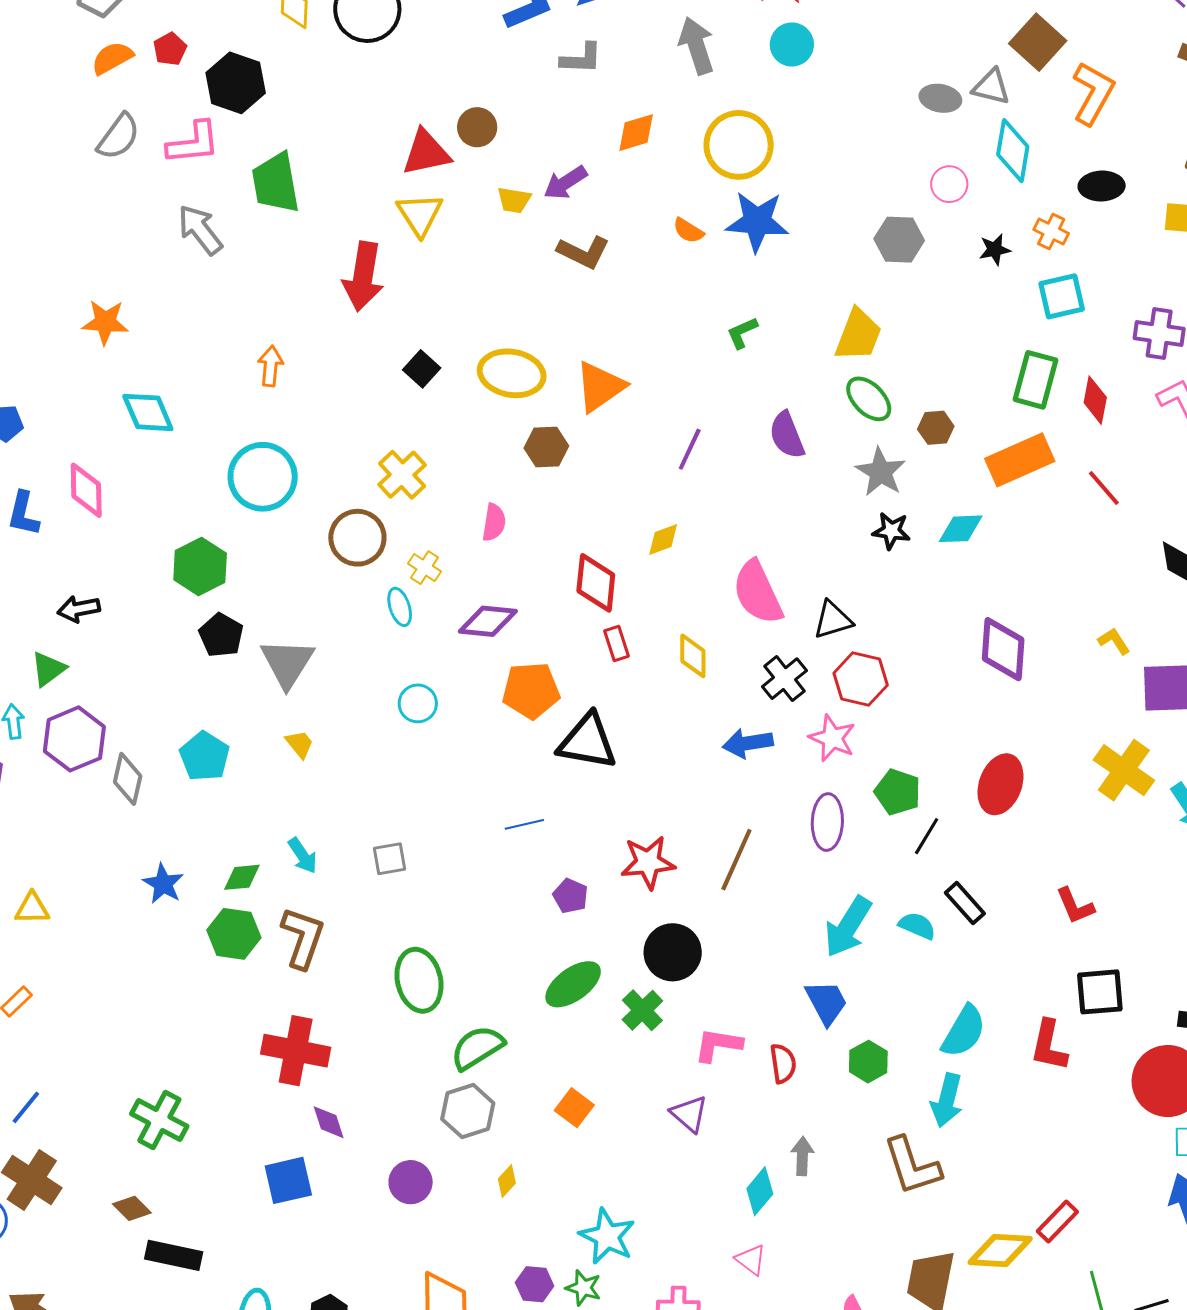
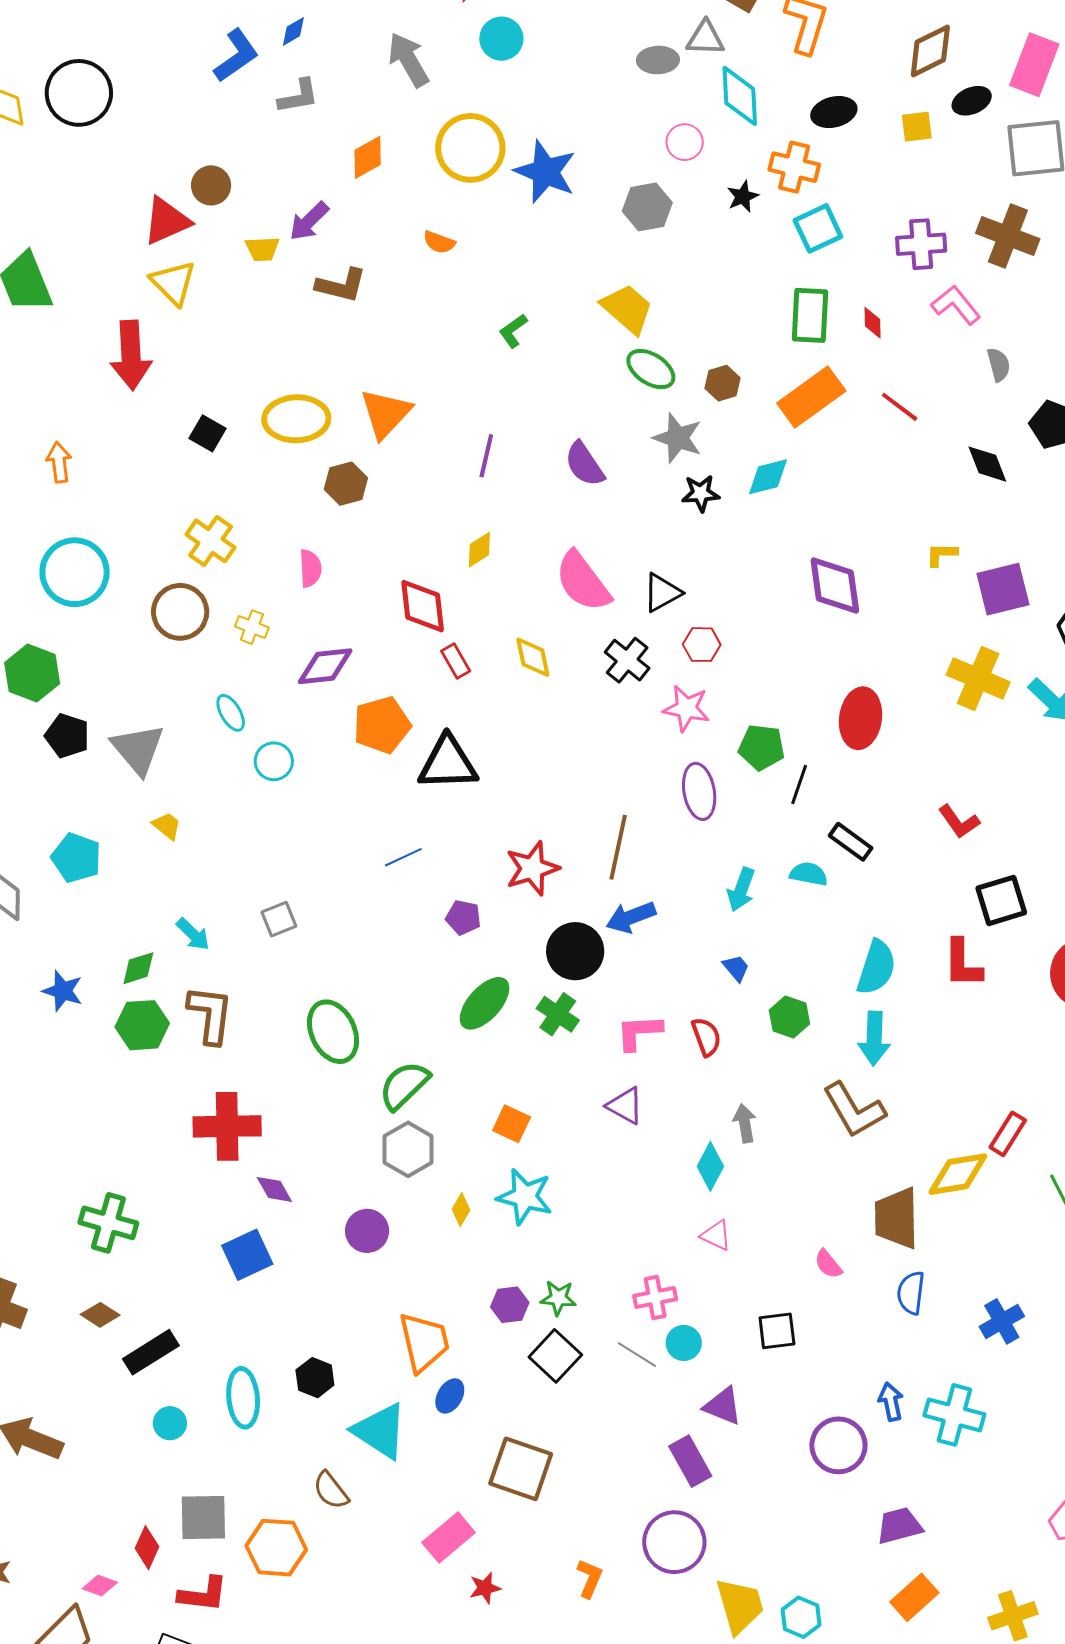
blue star: (757, 221) -> (545, 172), moved, turned 30
orange cross: (1051, 232) -> (794, 167), size x1.4
yellow trapezoid: (858, 335) -> (627, 309), turned -58
red diamond: (1095, 400) -> (873, 323), size x0.7
purple semicircle: (787, 435) -> (584, 464), moved
cyan ellipse: (400, 607) -> (231, 713), moved
yellow L-shape: (1114, 641) -> (941, 554), turned -44
red hexagon: (861, 679) -> (702, 645), size x0.7
blue arrow: (748, 743) -> (631, 917), moved
cyan arrow: (848, 927) -> (741, 890), size x0.7
blue trapezoid: (826, 1002) -> (736, 968), size x0.6
cyan star: (607, 1236) -> (525, 1197), moved
black rectangle: (174, 1255) -> (151, 1352), turned -32

